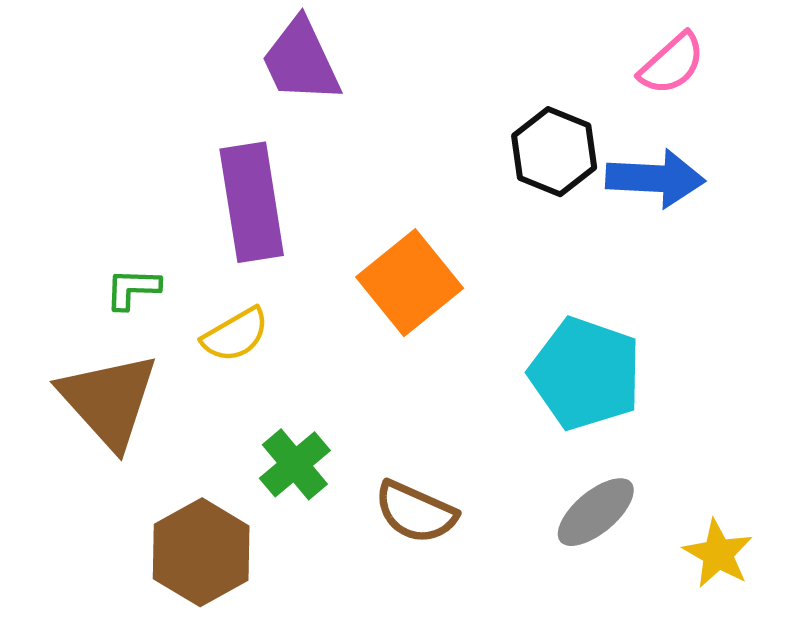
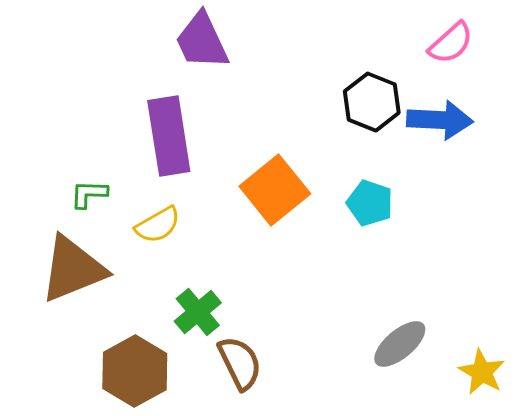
cyan pentagon: (585, 374) -> (370, 203), moved, size x0.6
brown triangle: (109, 400) -> (73, 269), turned 50
brown semicircle: (416, 512) -> (240, 363), moved, turned -140

